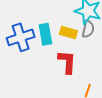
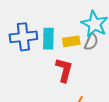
yellow rectangle: (68, 32) -> (71, 41), turned -36

